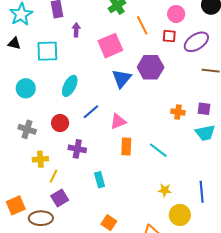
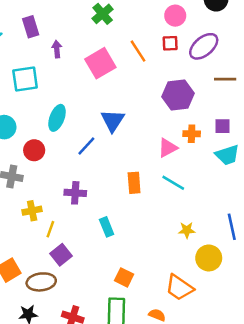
orange line: (142, 25) -> (138, 51), moved
purple hexagon: (151, 67) -> (178, 95), moved
blue triangle: (122, 78) -> (113, 121), moved
pink triangle: (118, 122) -> (168, 148), moved
red circle: (60, 123) -> (34, 150), moved

